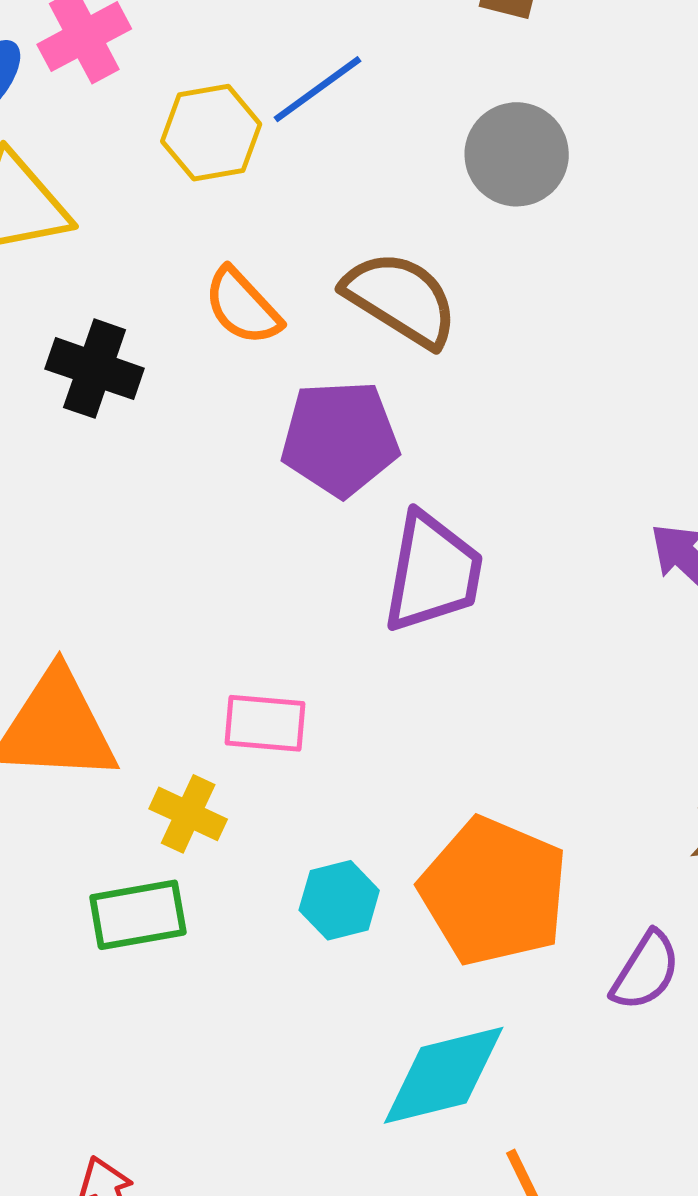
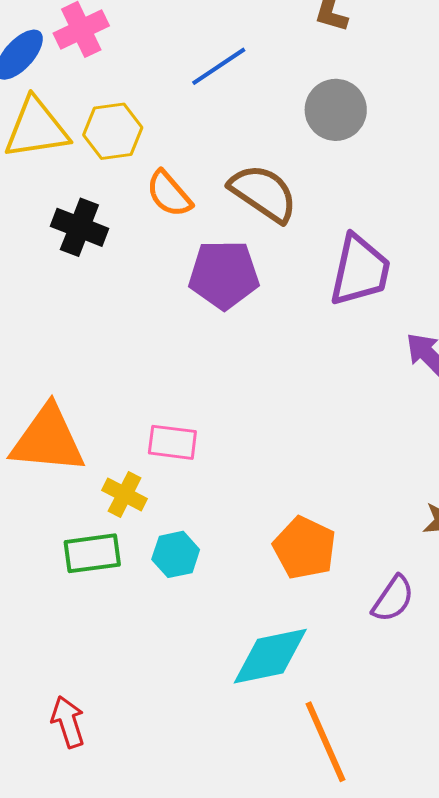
yellow hexagon: (211, 133) -> (113, 131), moved
purple trapezoid: (433, 572) -> (360, 270), moved
orange pentagon: (494, 891) -> (305, 548), size x0.7
cyan hexagon: (339, 900) -> (176, 554), moved

